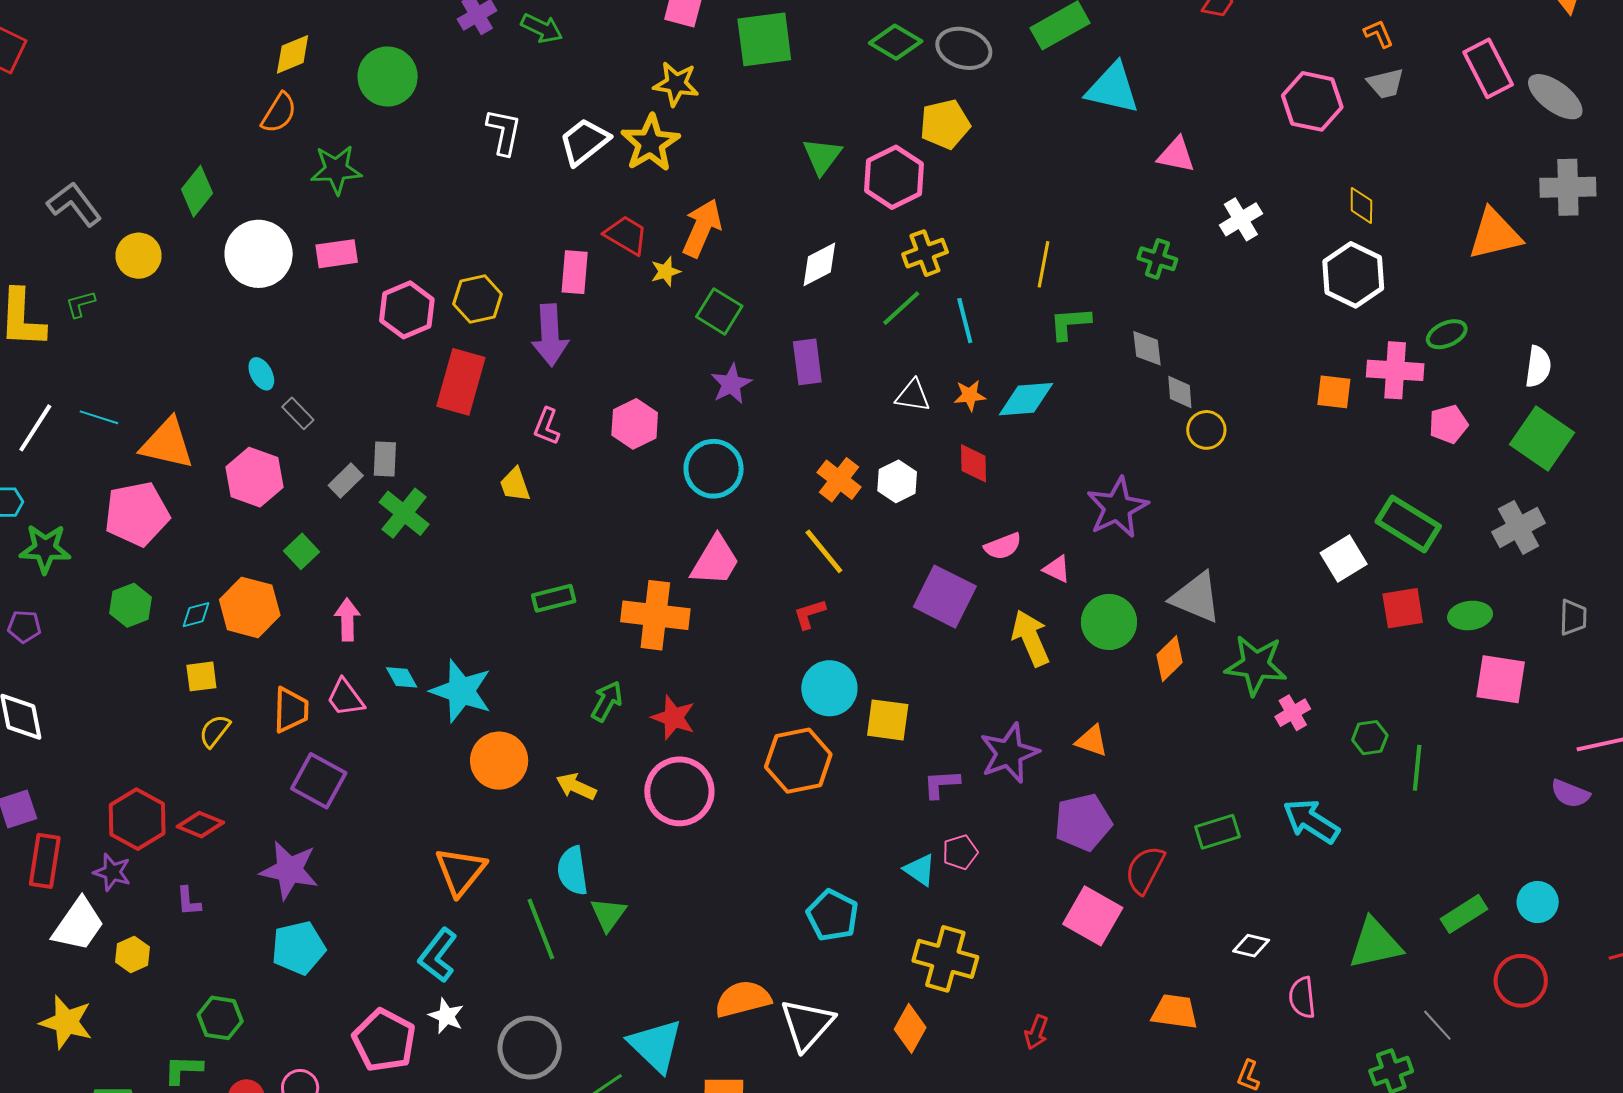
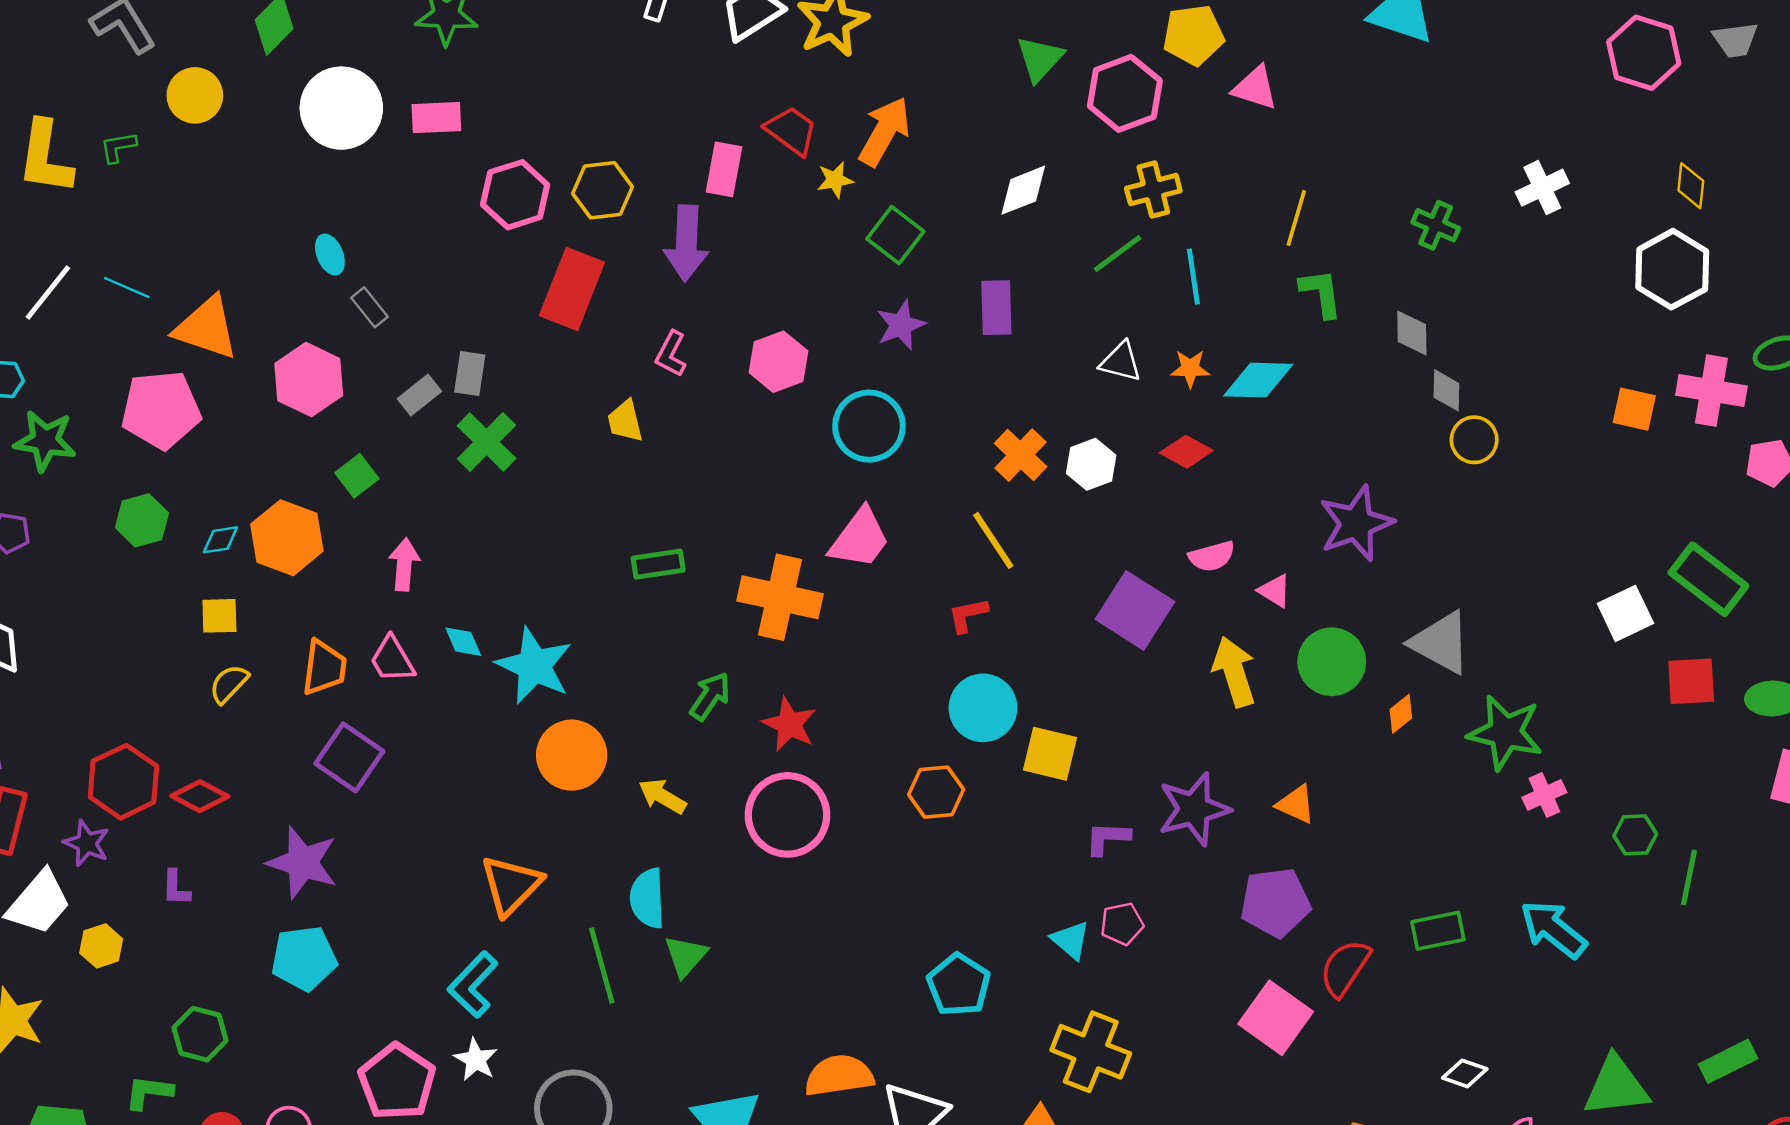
pink triangle: (1176, 155) -> (1255, 88), moved
green L-shape: (1070, 323) -> (1321, 293), turned 81
red diamond: (974, 463) -> (1186, 452), turned -66
orange diamond: (1170, 659) -> (1401, 714), size x0.7
orange hexagon: (798, 761) -> (936, 792), size x0.7

